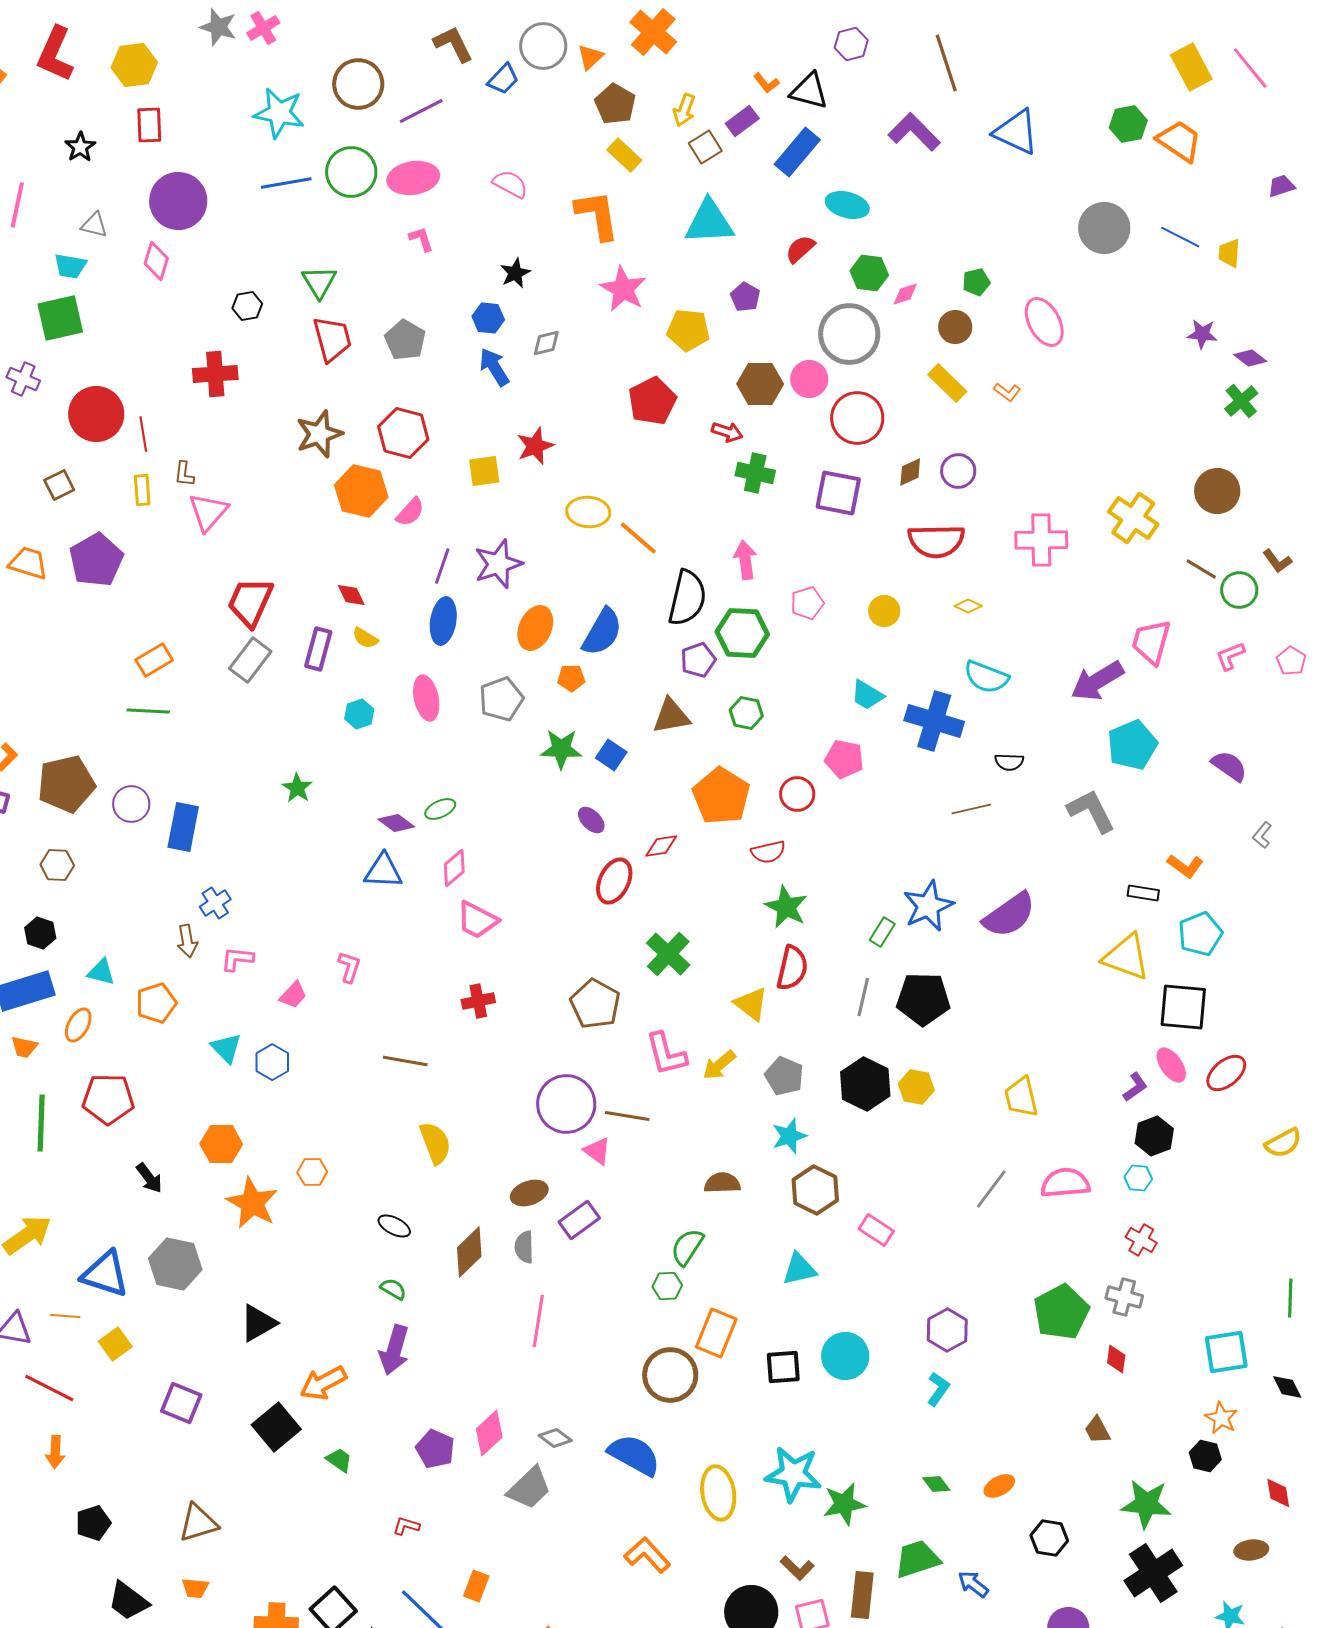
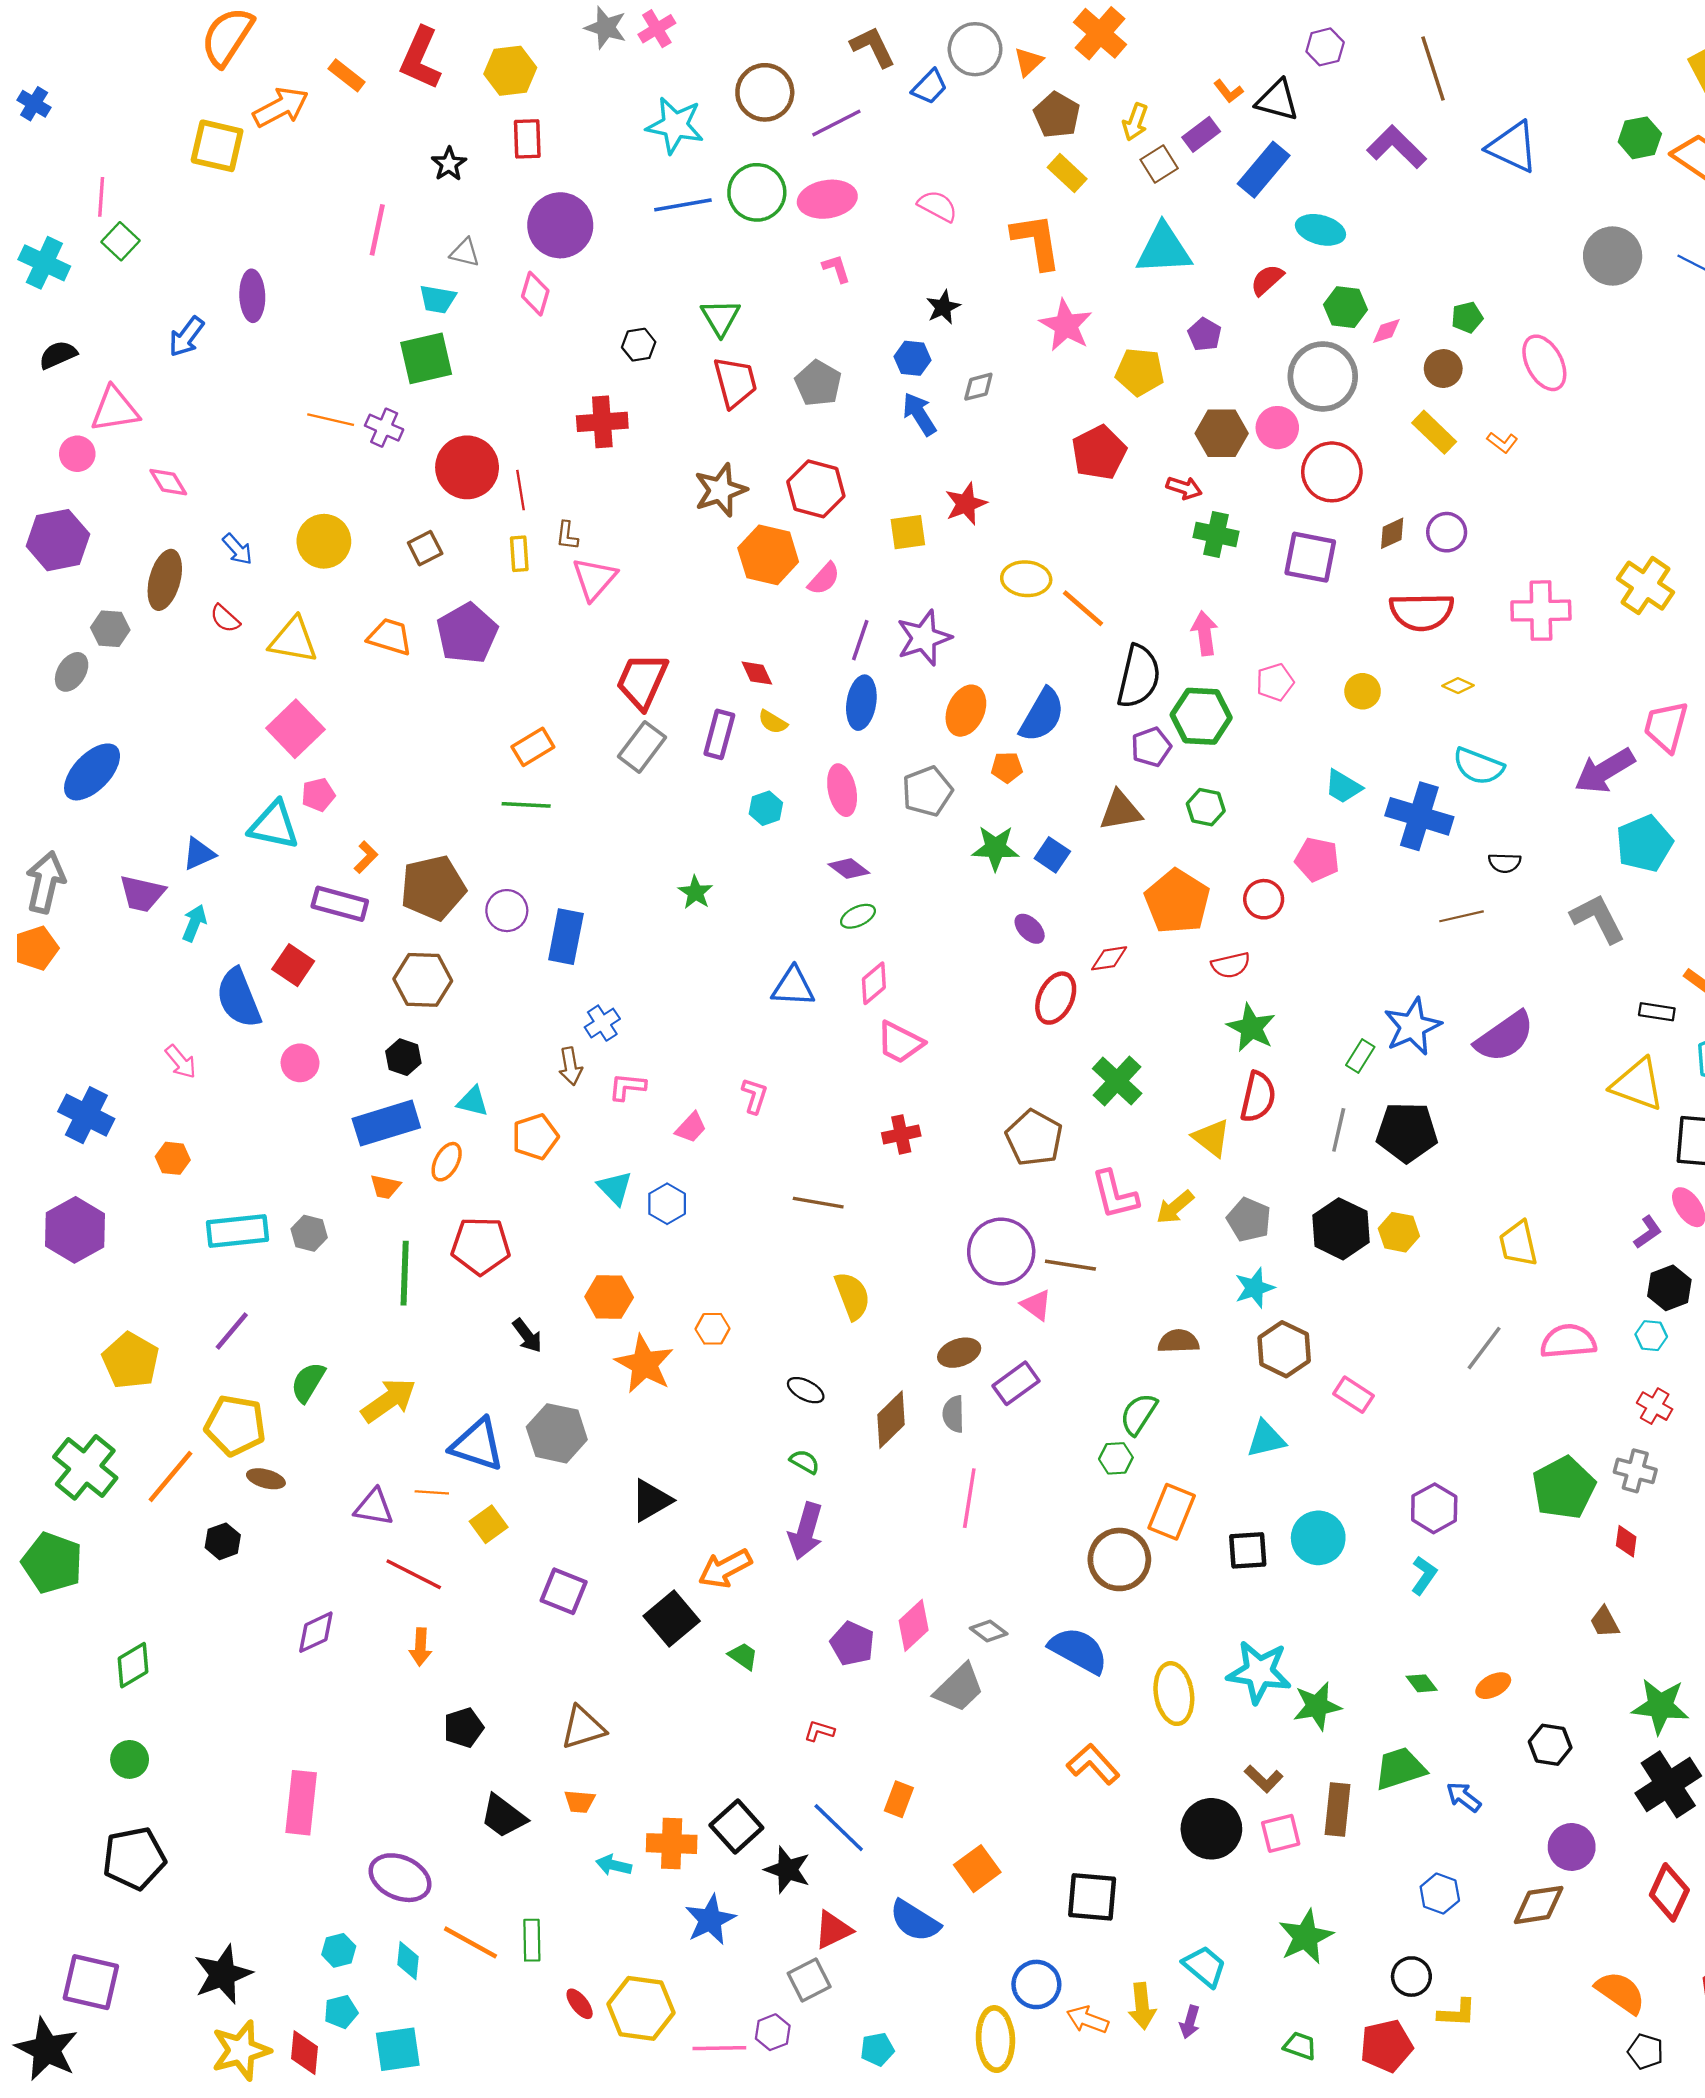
purple diamond: (396, 823) -> (849, 869), moved
brown hexagon: (57, 865) -> (423, 980), size x1.5

